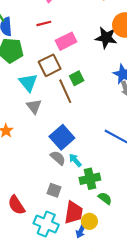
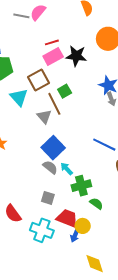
red line: (44, 23) -> (52, 42), moved
black star: (106, 38) -> (76, 56), moved
gray triangle: (34, 106) -> (44, 117), moved
red trapezoid: (74, 212) -> (67, 218), turned -75

